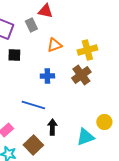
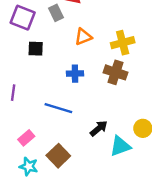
brown cross: (81, 75) -> (115, 72), turned -36
black arrow: (52, 127) -> (99, 128), moved, turned 49

